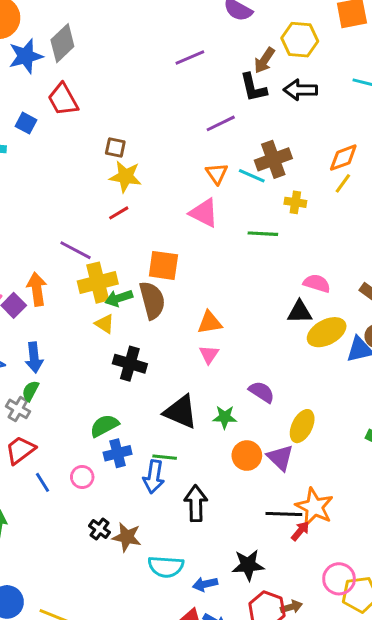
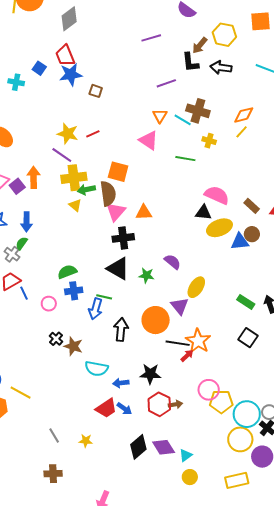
blue star: (26, 56) -> (71, 74), moved
brown cross: (273, 159) -> (198, 111), turned 30
yellow star: (125, 177) -> (68, 134), moved
pink semicircle: (317, 283) -> (217, 195), size x1.4
pink triangle: (209, 354) -> (116, 212), moved, size x1.5
black cross: (130, 364) -> (123, 238), moved, turned -30
orange circle: (247, 456) -> (156, 320), moved, size x1.4
blue line: (43, 482) -> (24, 293), moved

